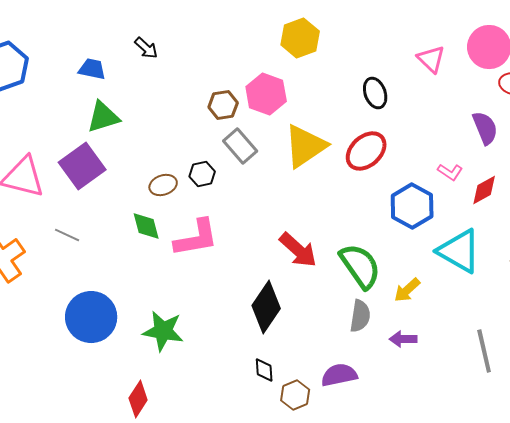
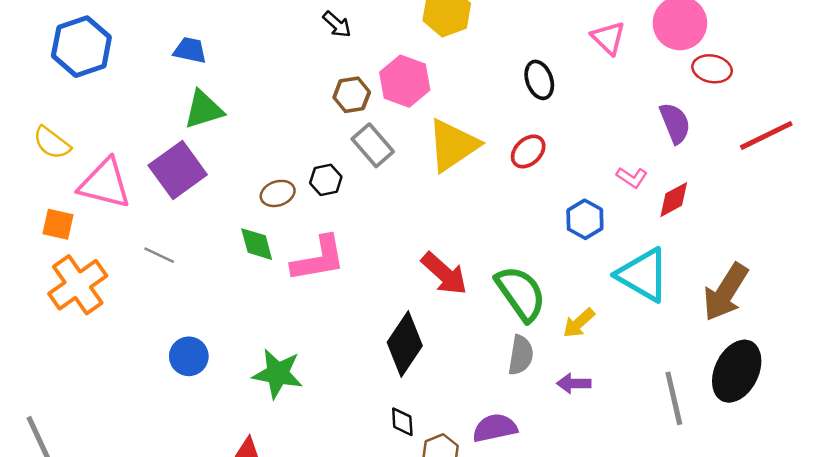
black arrow: (146, 48) -> (337, 24), moved
red ellipse: (366, 151) -> (528, 151), size x0.7
blue hexagon: (412, 206) -> (585, 219), size x0.7
blue circle: (91, 317) -> (189, 356), size x0.6

